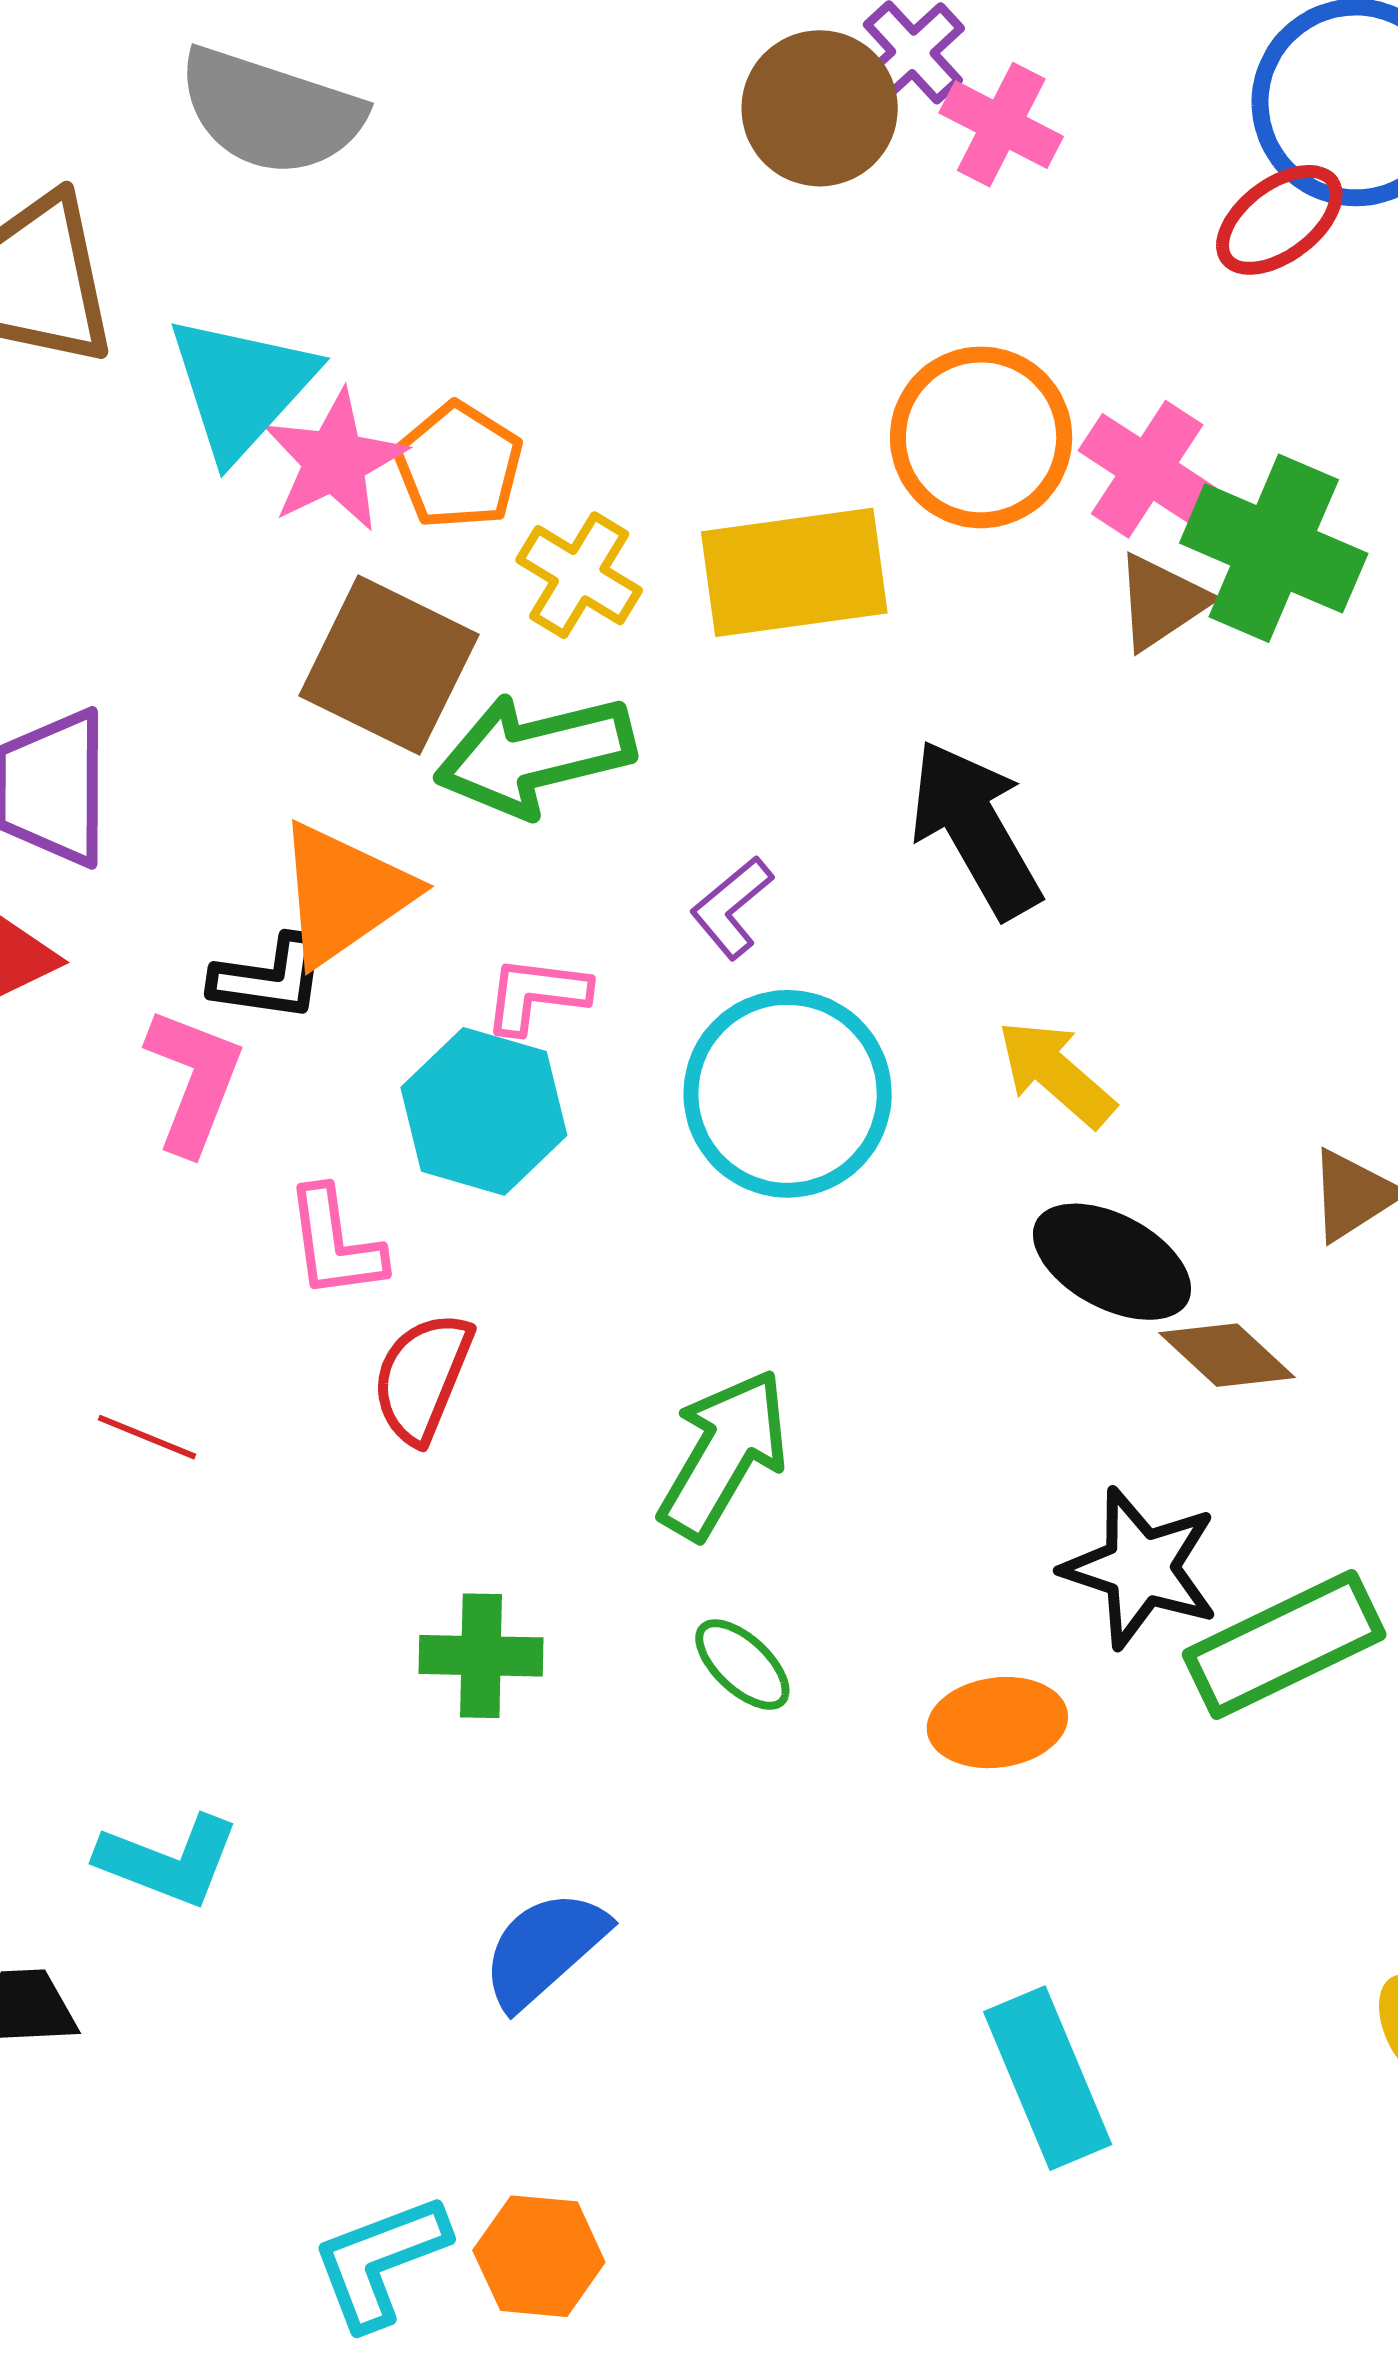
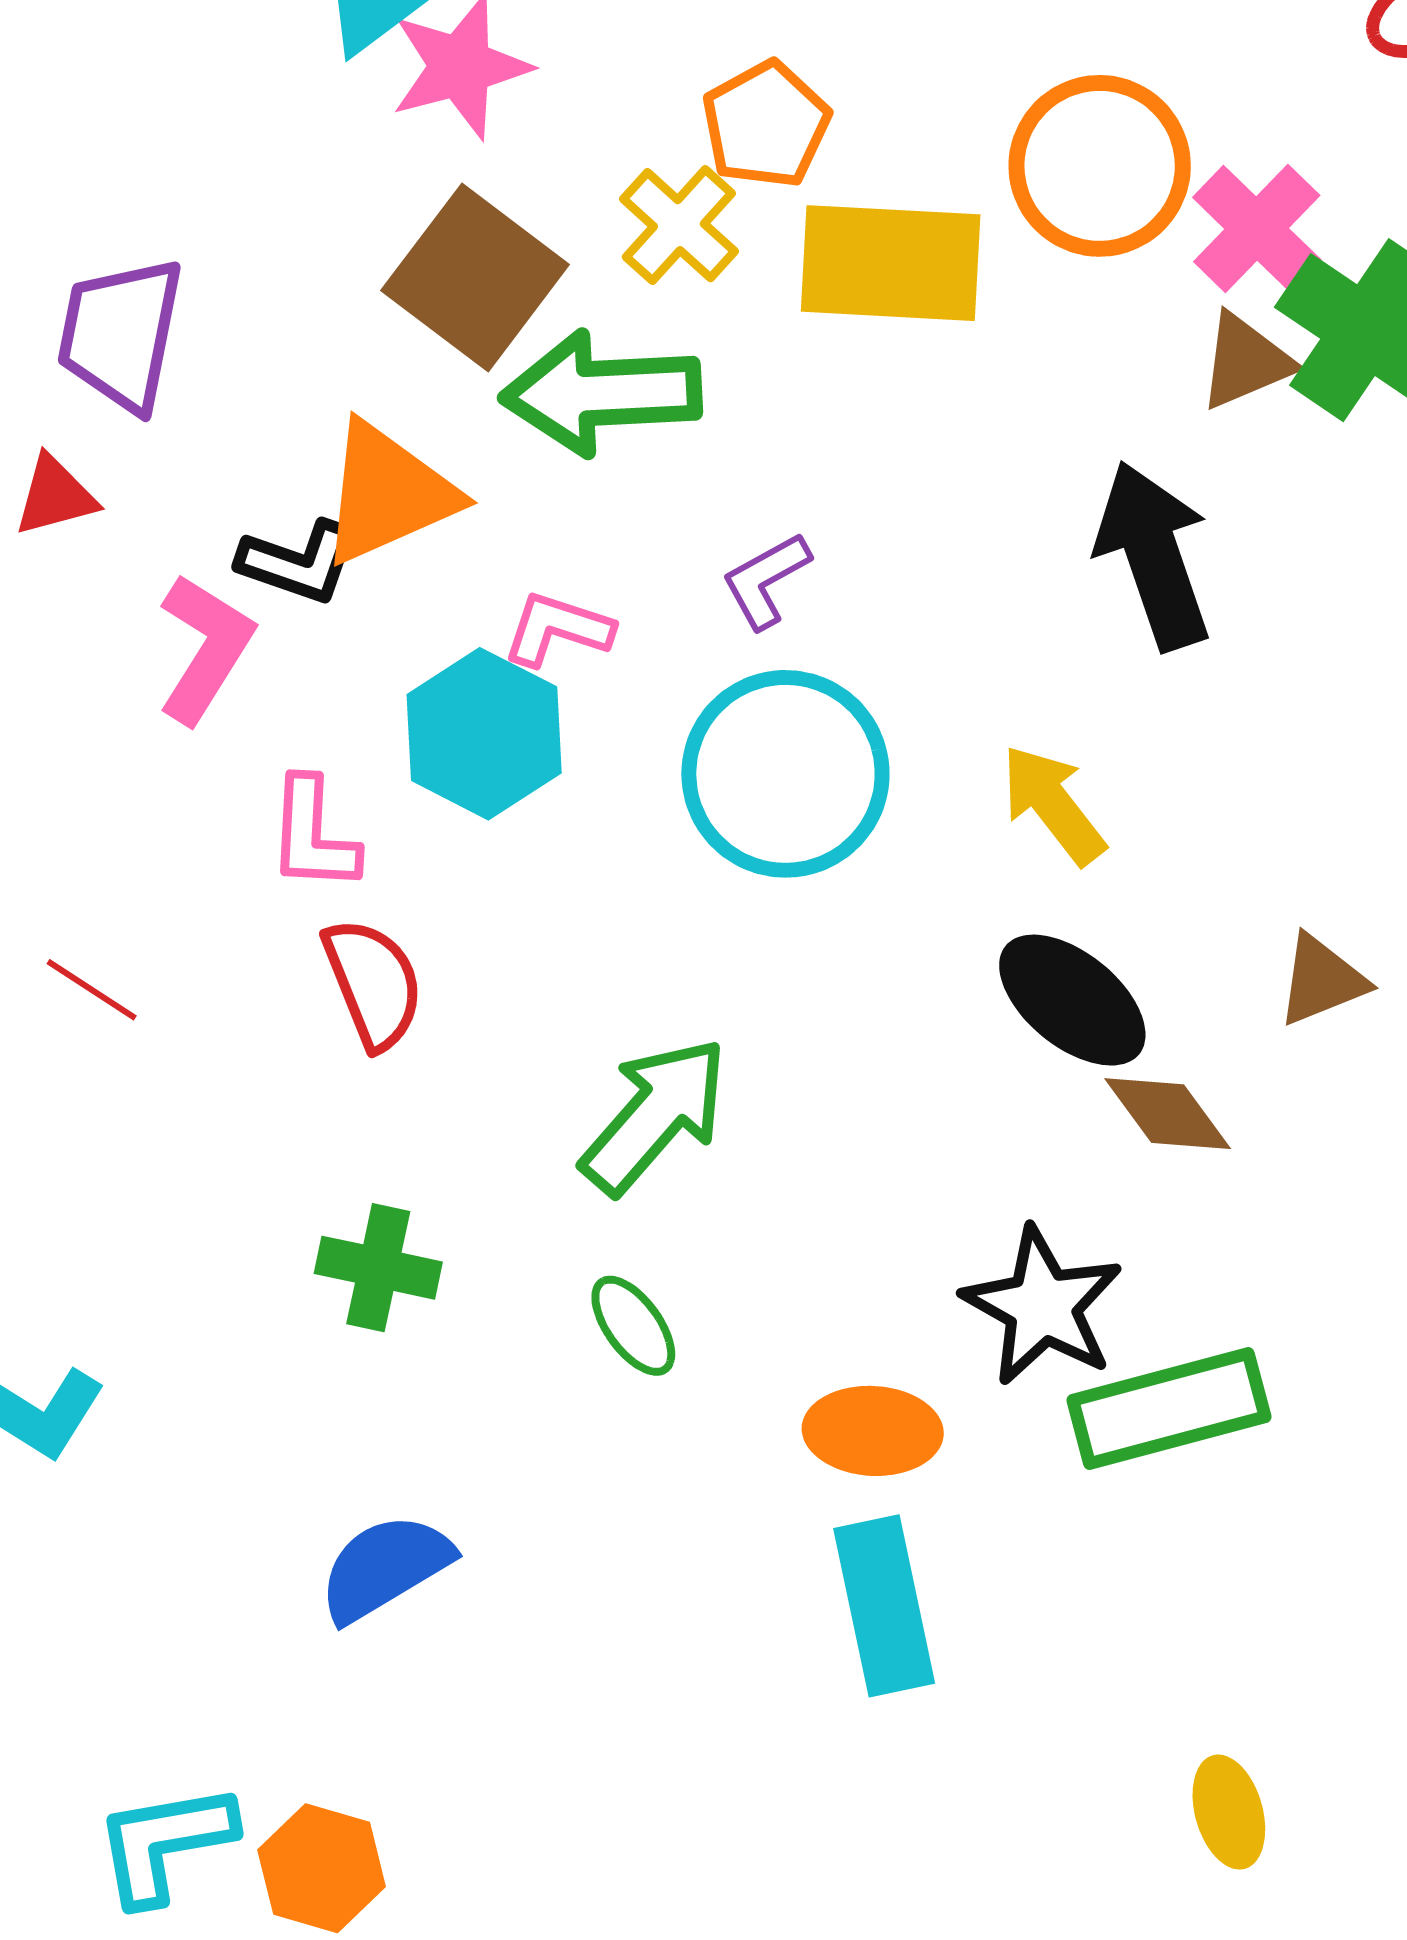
orange pentagon: (459, 466) -> (766, 125), moved
black arrow: (975, 829) -> (1154, 555), moved
red semicircle: (422, 1377) -> (373, 983), turned 125
cyan rectangle: (1048, 2078) -> (884, 1606), moved

